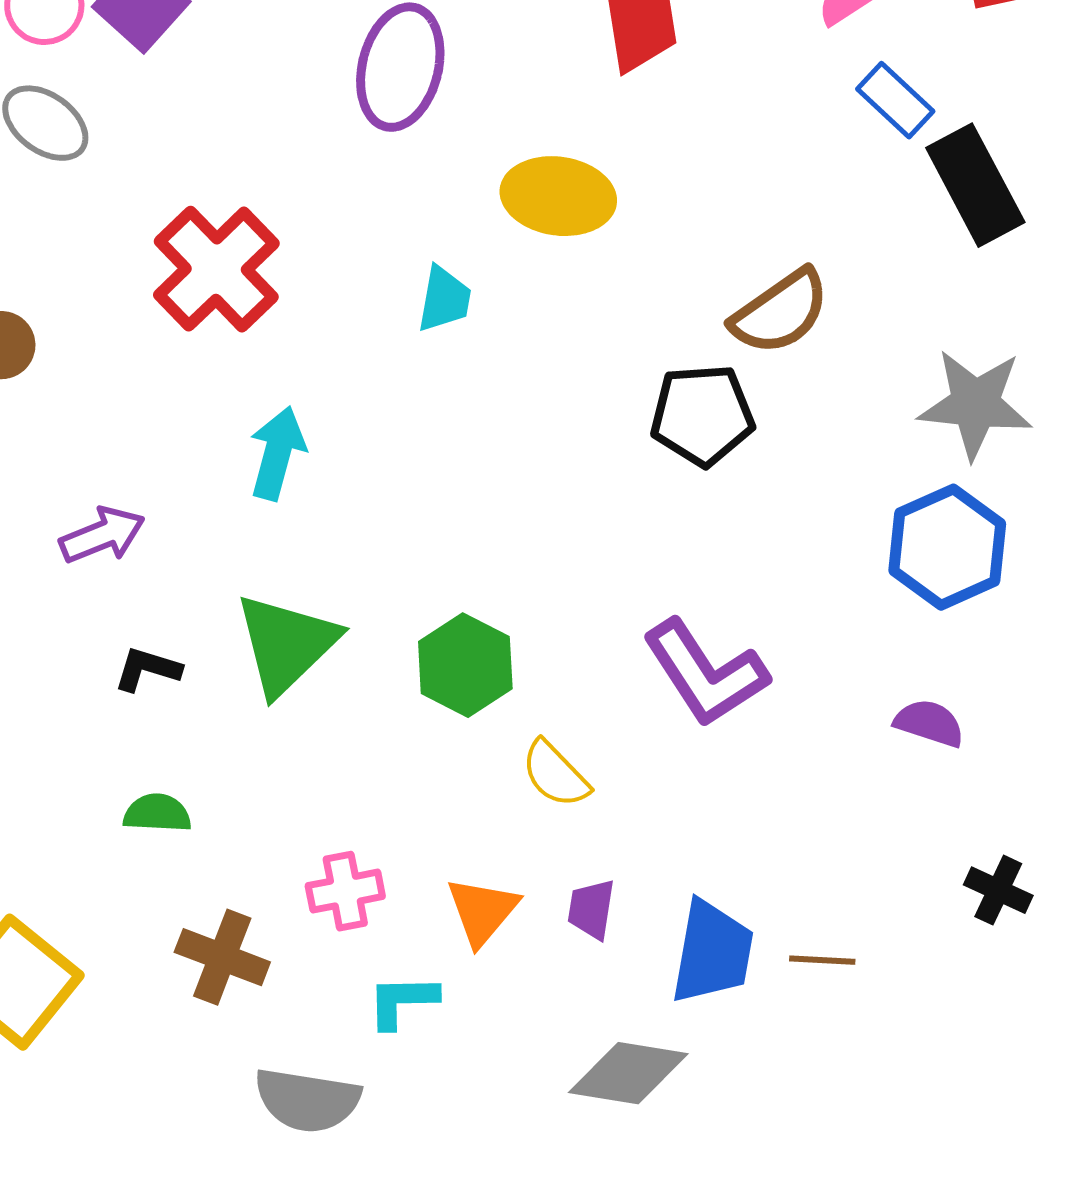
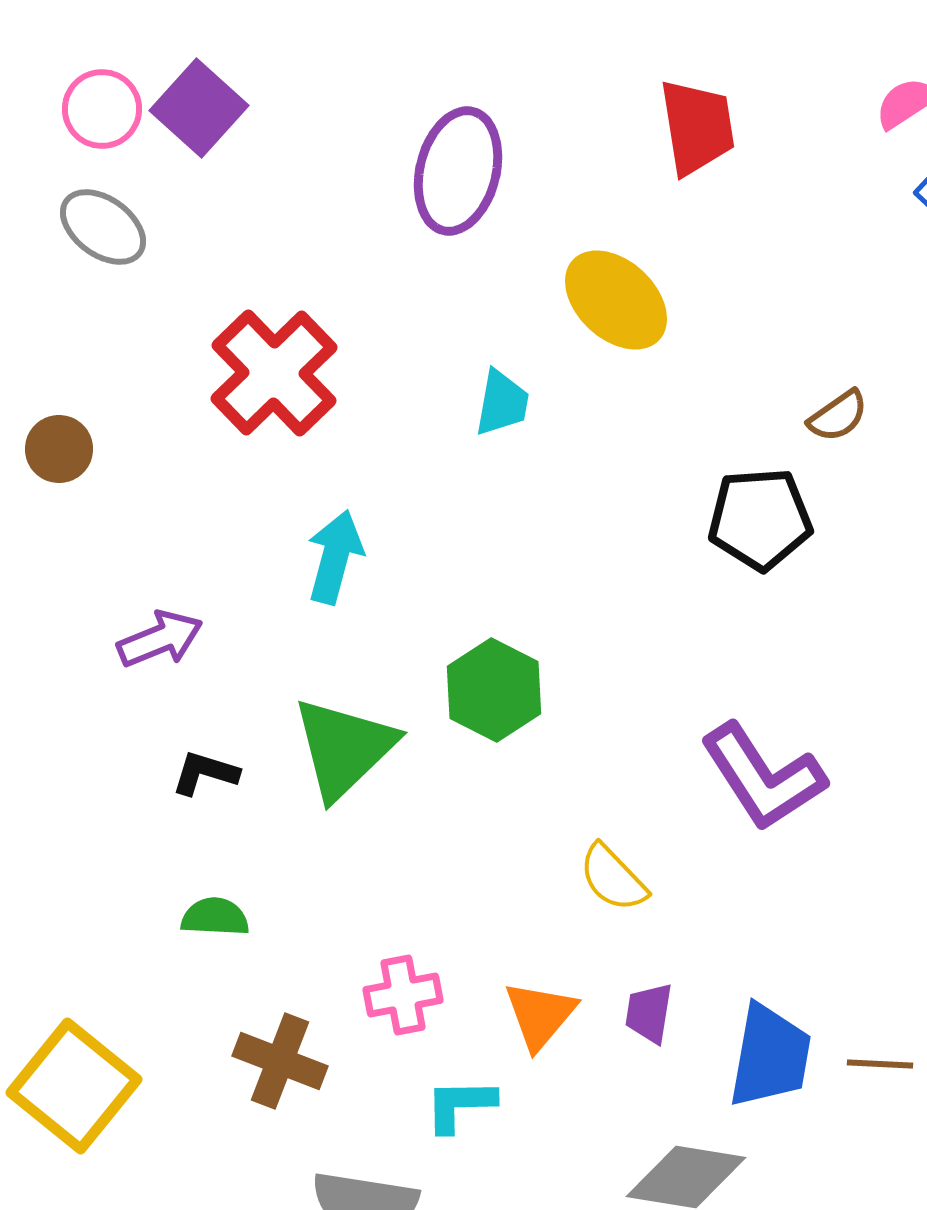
yellow ellipse: (558, 196) -> (616, 300), turned 35
brown semicircle: (780, 312) -> (838, 416), size x0.6
green hexagon: (465, 665) -> (494, 690), moved

